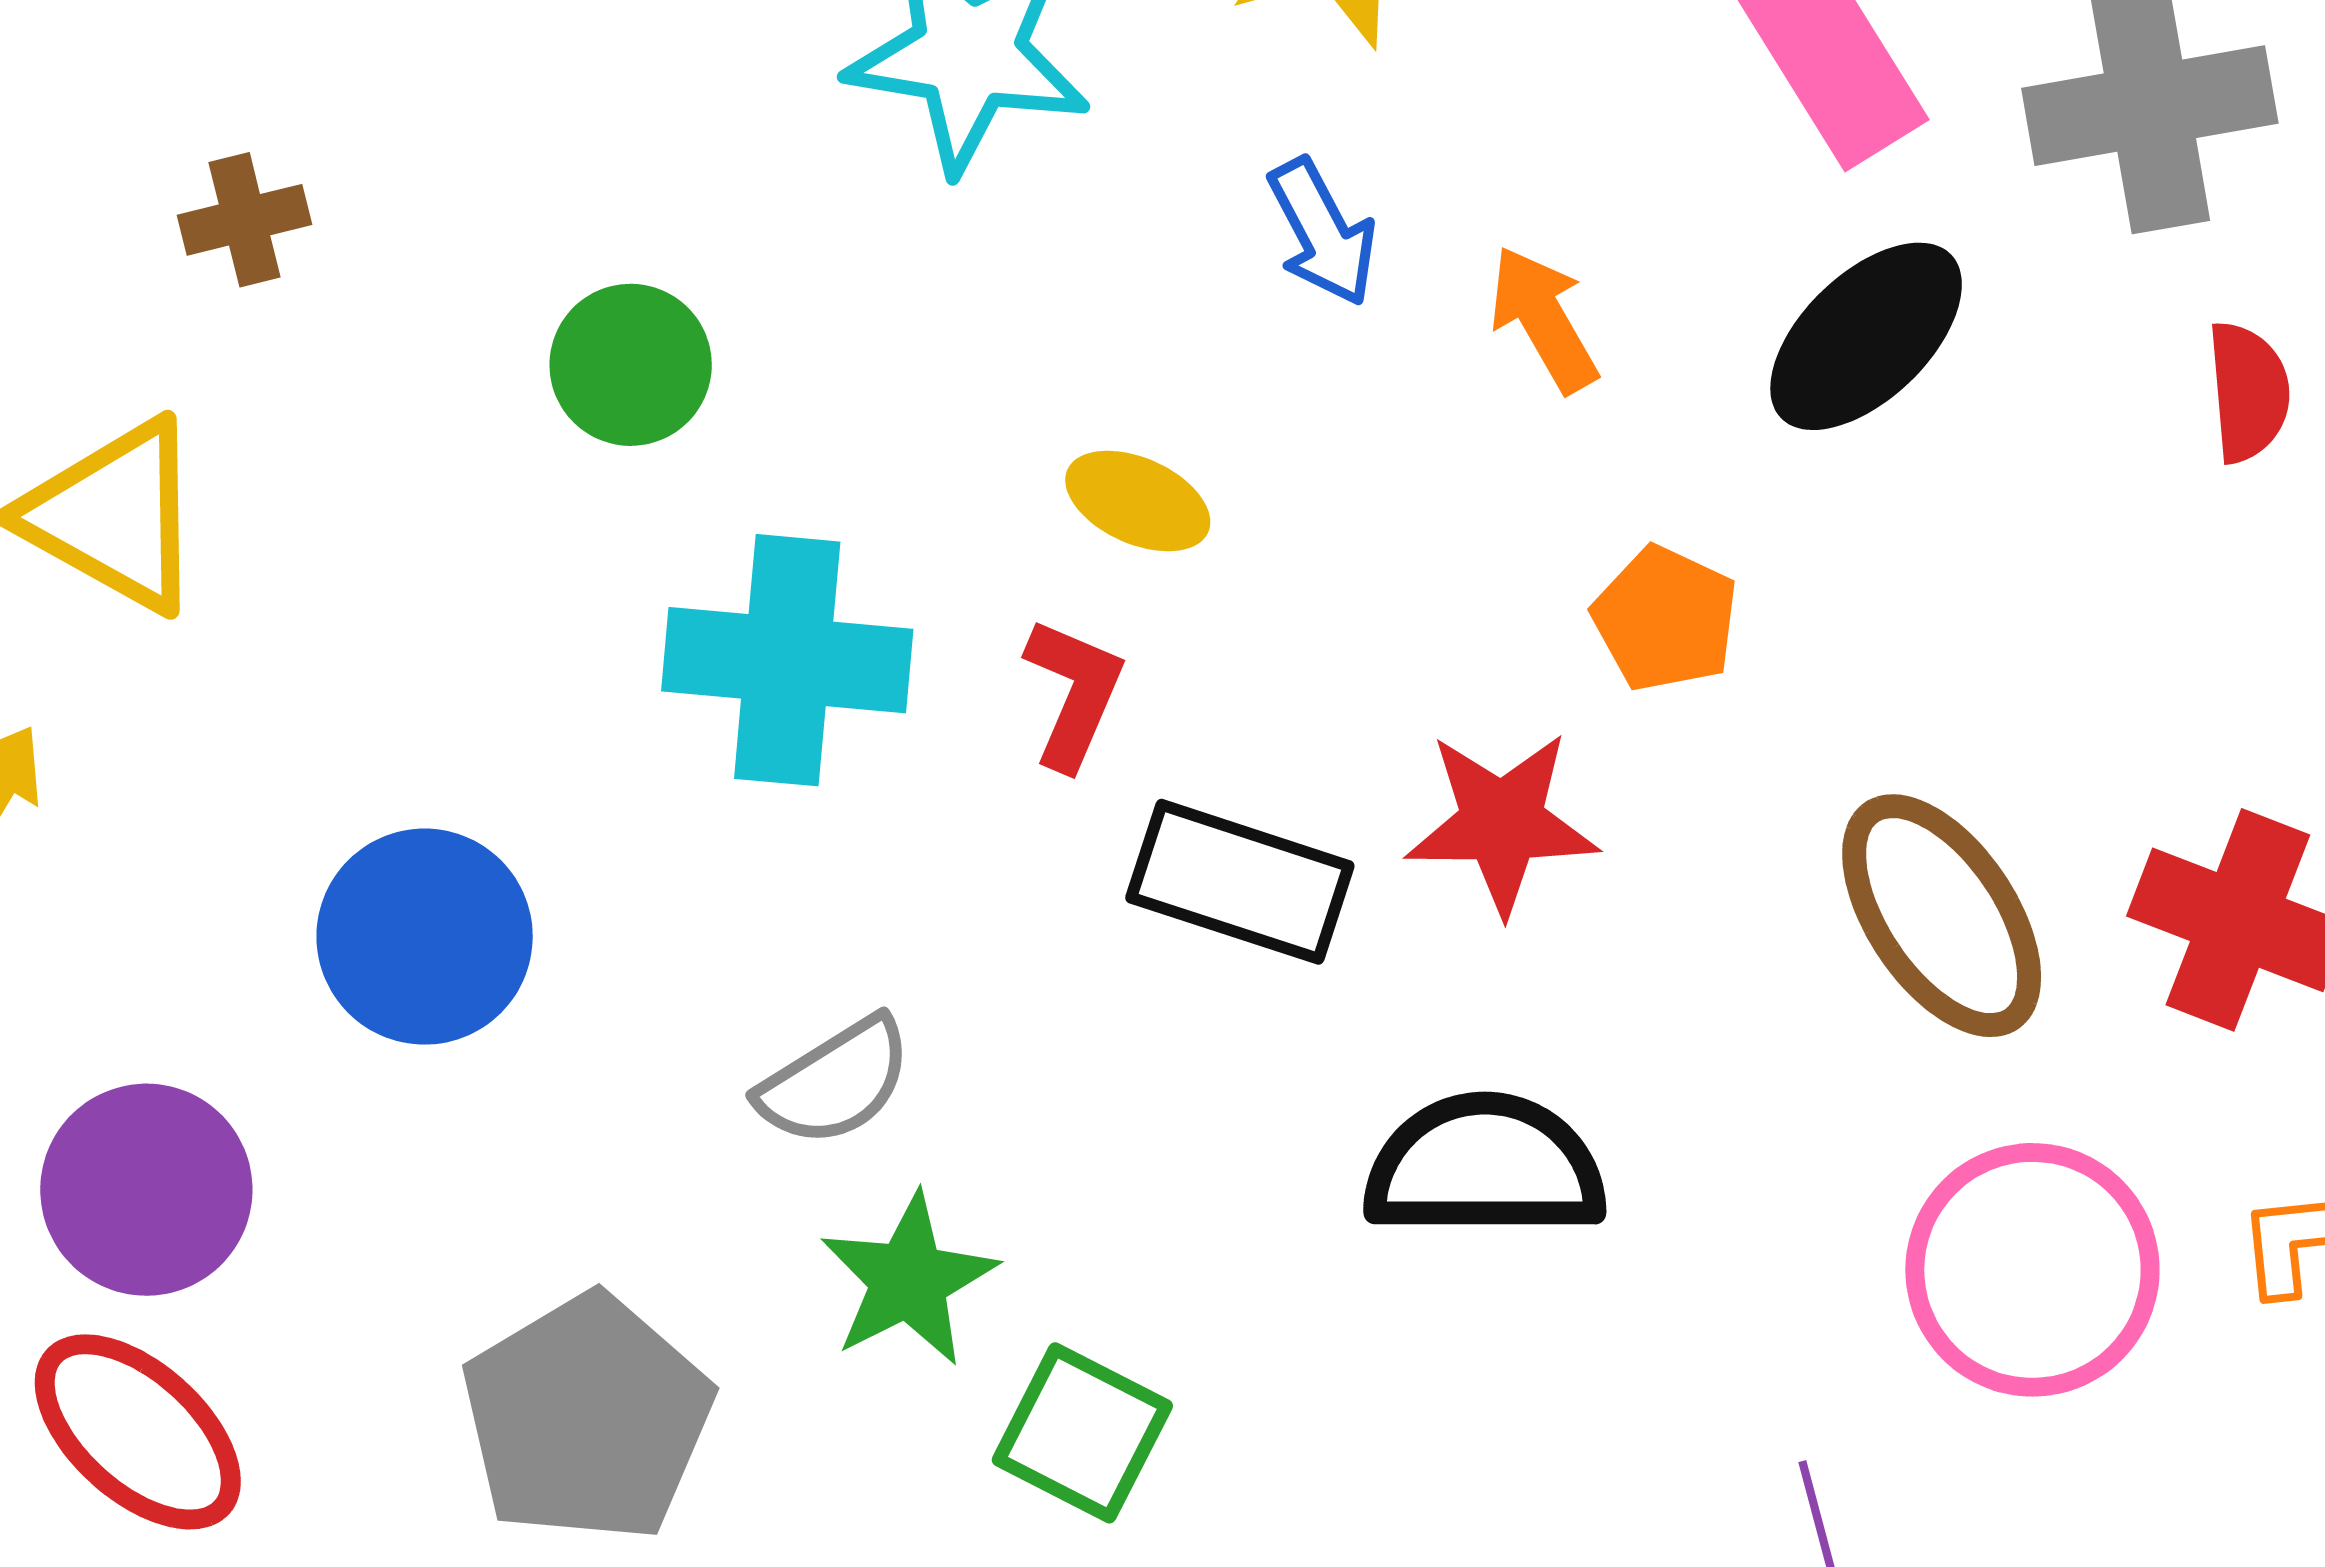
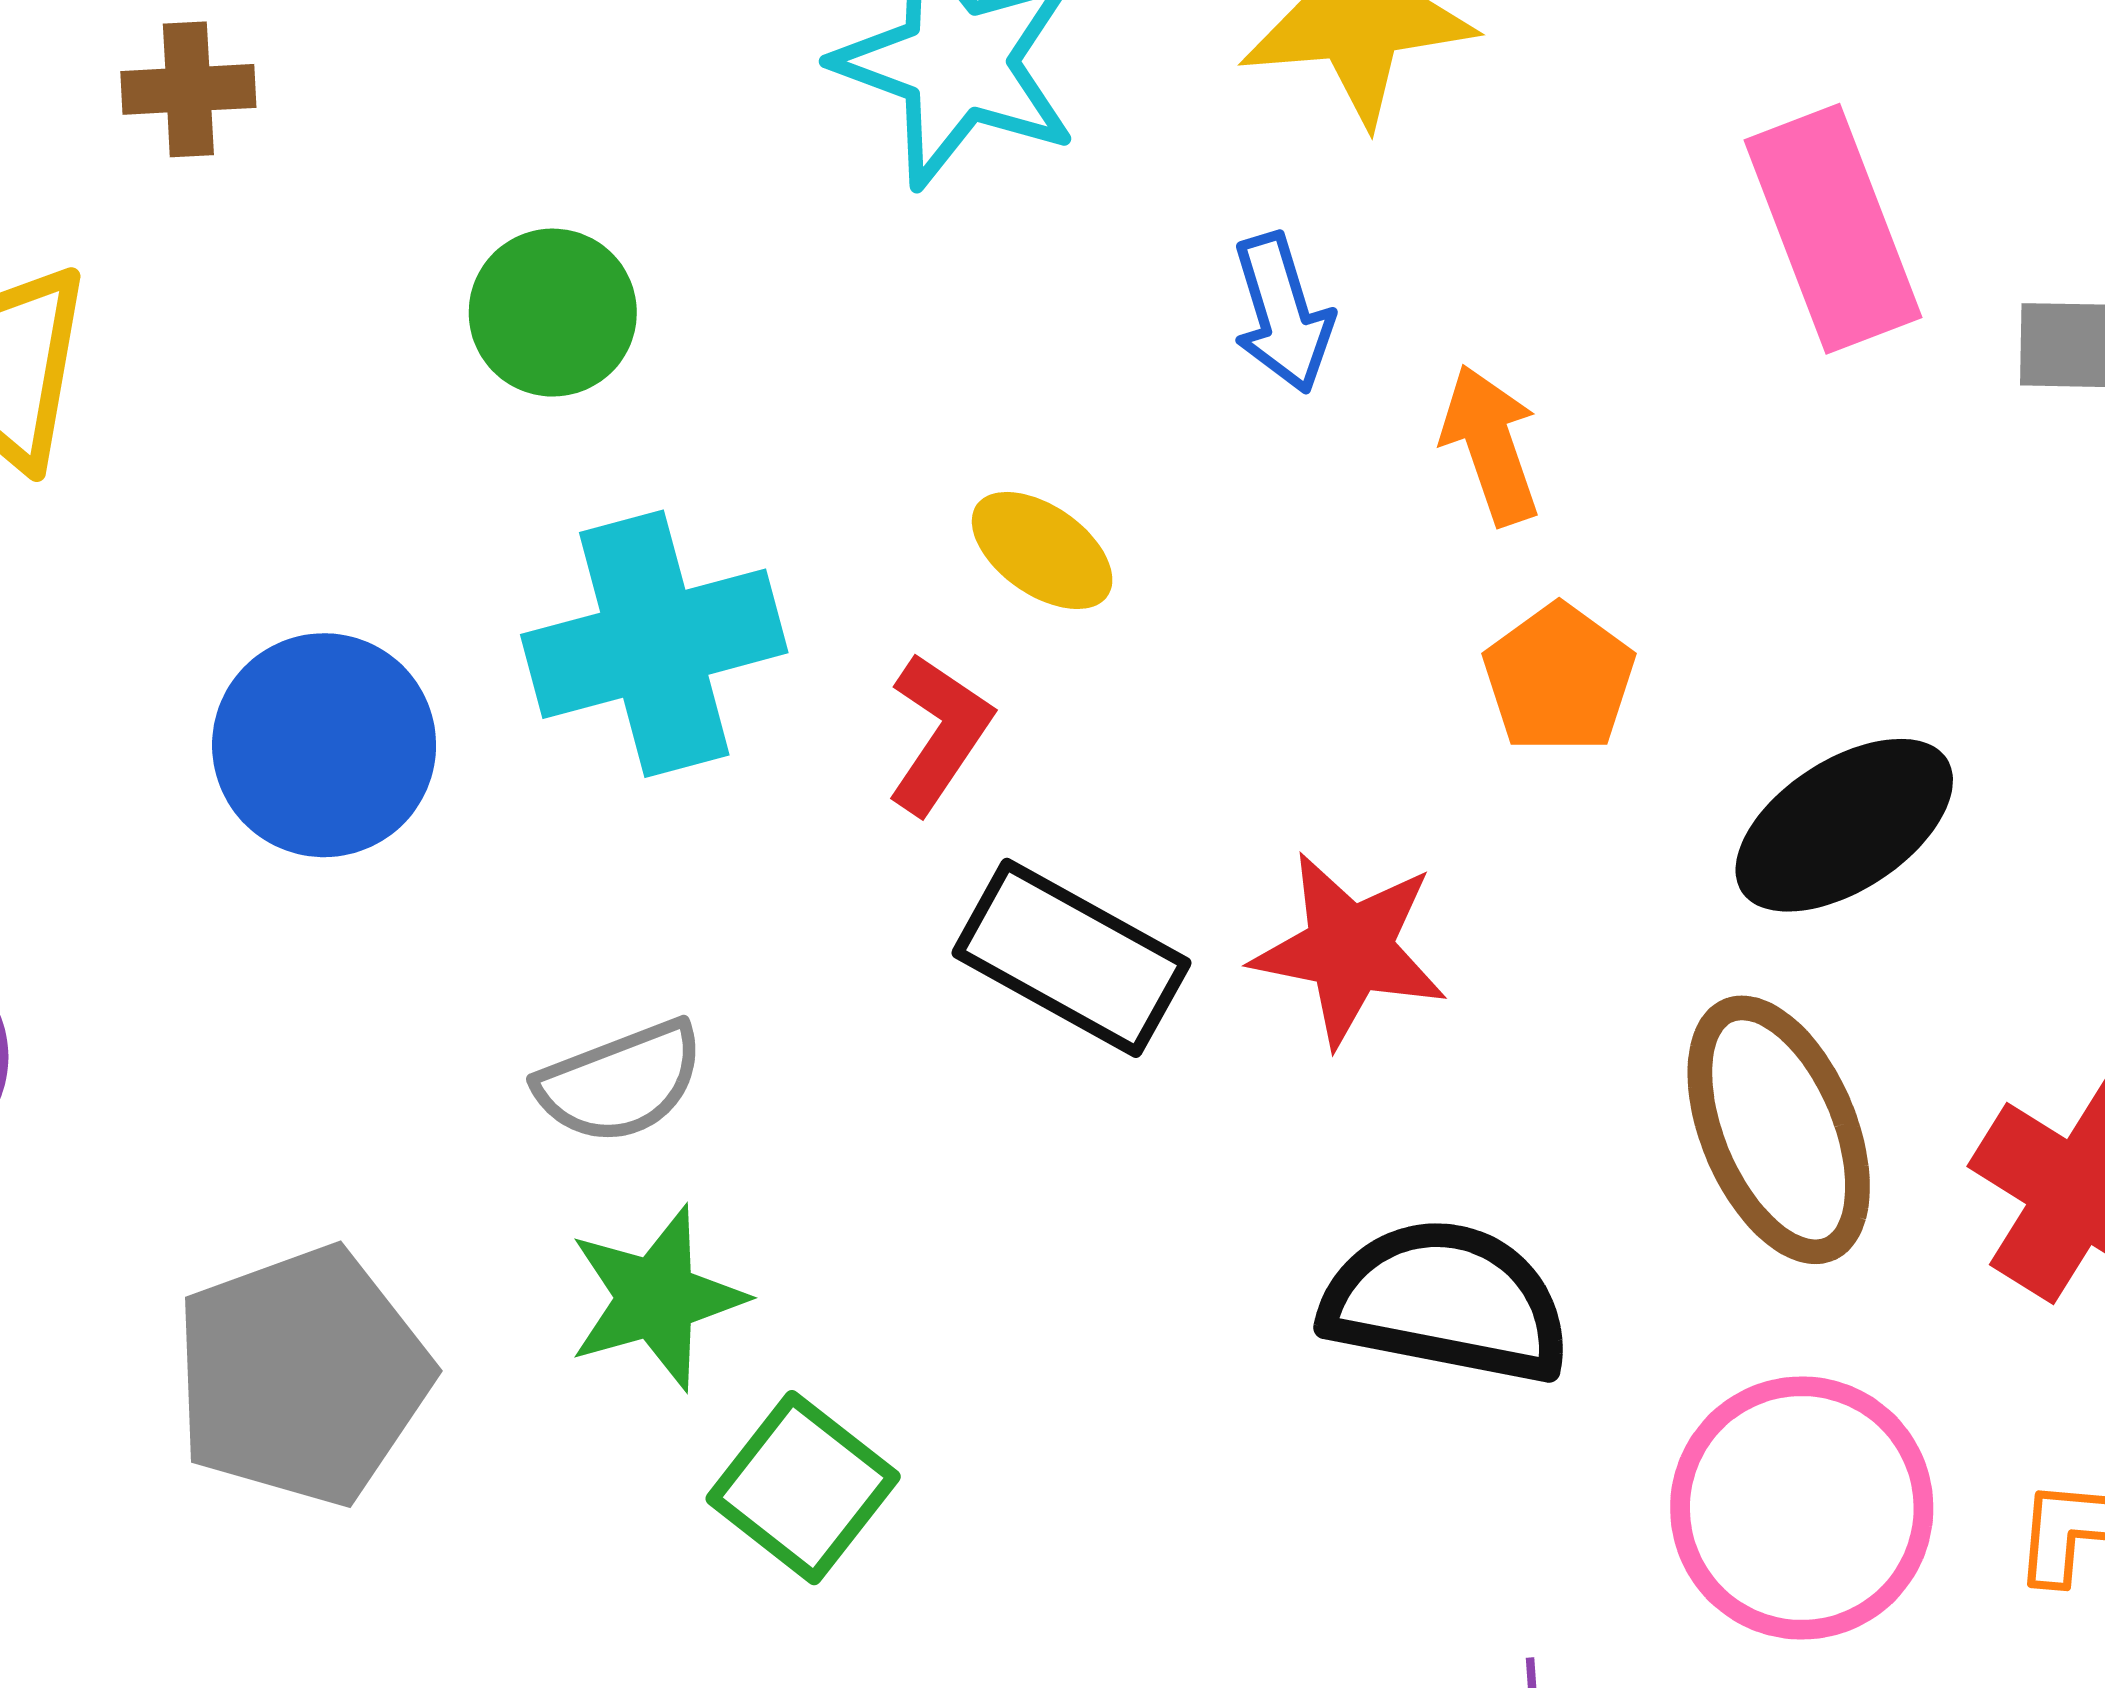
black ellipse: (1866, 336) -> (1844, 825), moved
orange pentagon: (1665, 619) -> (1559, 678), moved
cyan cross: (787, 660) -> (654, 644), turned -31
blue circle: (425, 937) -> (324, 745), moved
black semicircle: (1485, 1166) -> (1446, 1302), moved

